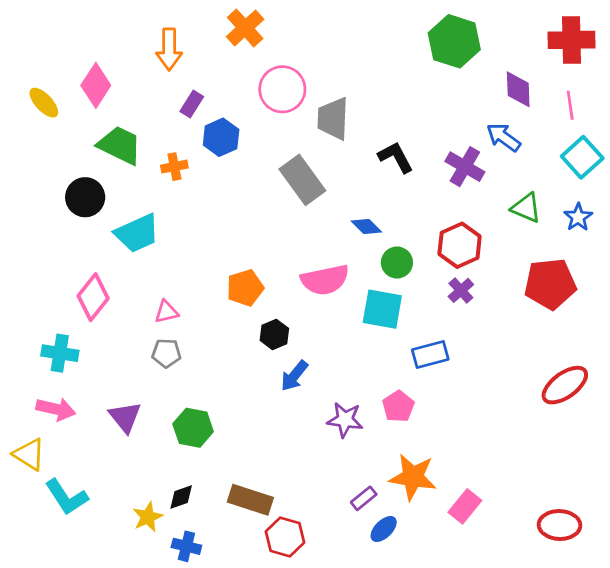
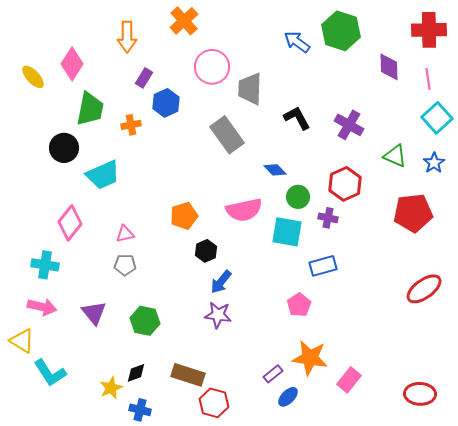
blue arrow: (504, 137) -> (297, 42), moved
green trapezoid: (120, 145) -> (90, 109), turned 75
purple cross: (461, 290) -> (328, 218), moved, turned -36
purple star: (345, 420) -> (218, 315), moved

